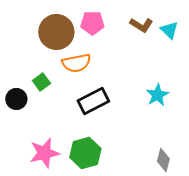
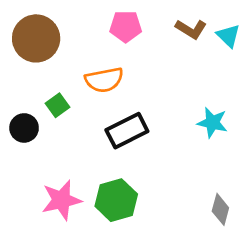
brown circle: (56, 32) -> (36, 38), moved
cyan star: (157, 95) -> (212, 123), turned -30

